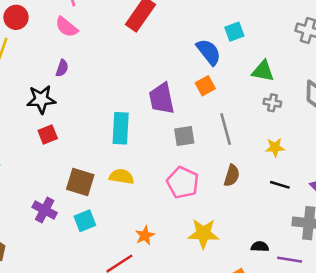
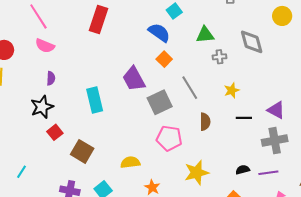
cyan rectangle: (121, 128) -> (95, 100), moved
gray square: (184, 136) -> (160, 102), size x1.4
yellow semicircle: (122, 176) -> (130, 162), moved
brown square: (80, 182) -> (82, 151), moved, turned 30

